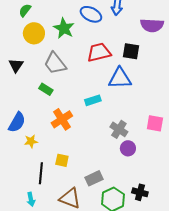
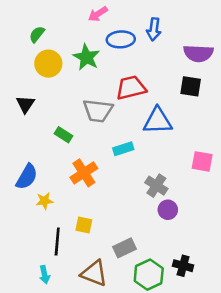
blue ellipse: (91, 14) -> (121, 39), turned -30
black square: (131, 51) -> (191, 86), moved
gray trapezoid: (55, 63) -> (98, 111), moved, turned -45
pink square: (155, 123) -> (202, 161), moved

